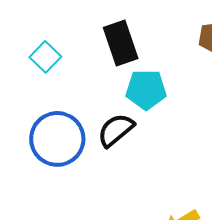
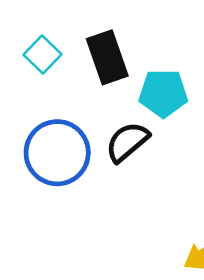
black rectangle: (121, 43) -> (107, 57), moved

